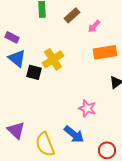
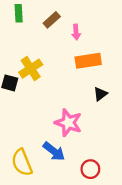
pink arrow: (94, 26) -> (76, 32), turned -48
pink star: (87, 108) -> (68, 123), size x1.4

